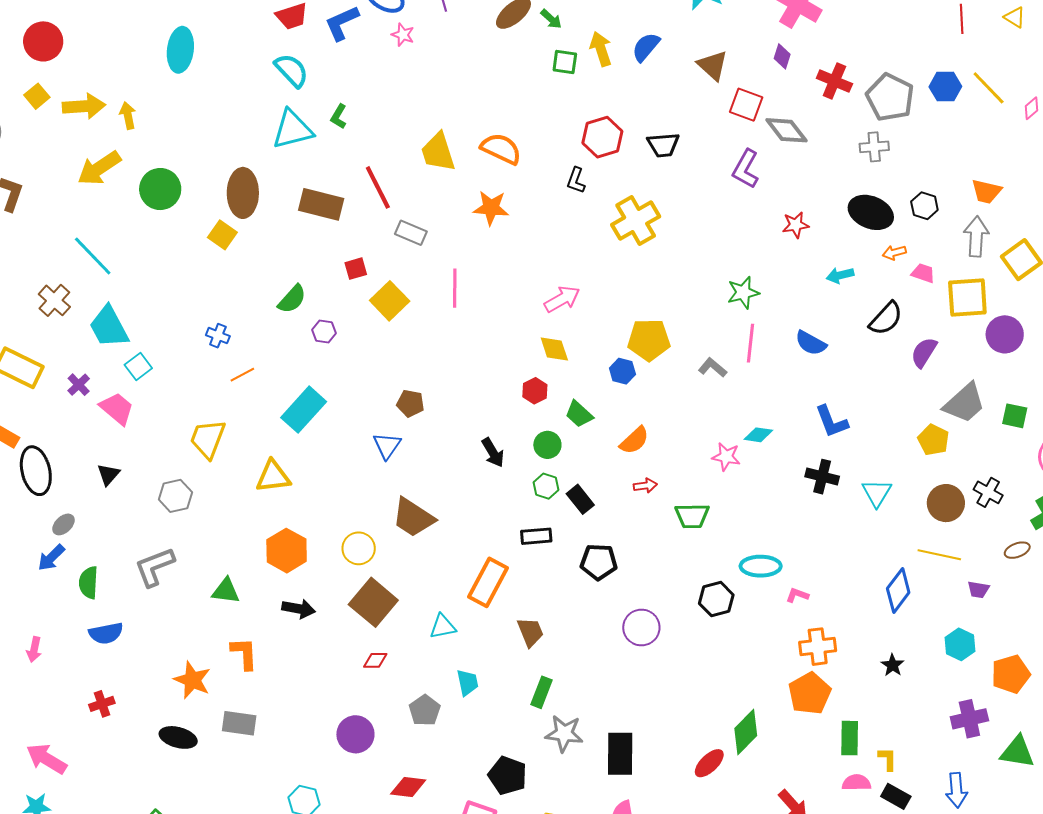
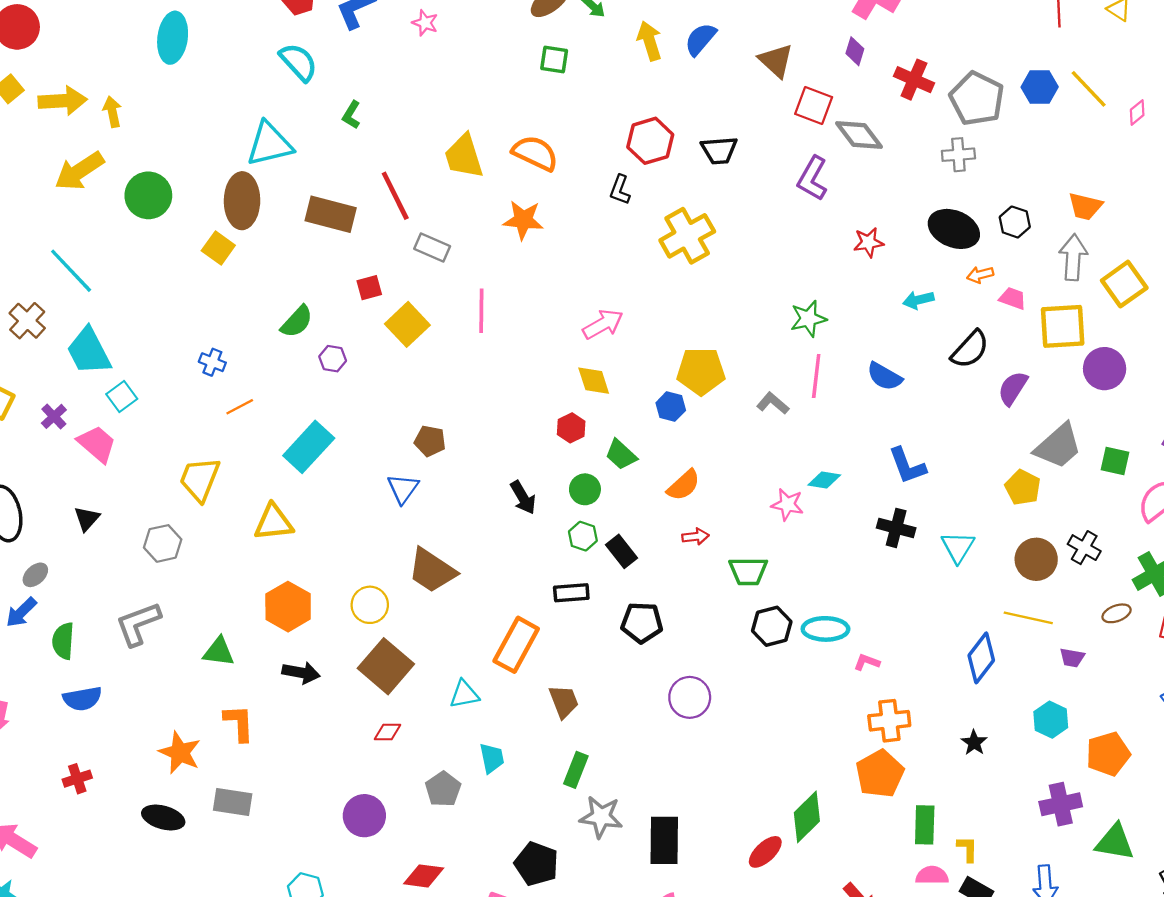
green square: (565, 62) -> (554, 60), moved
cyan triangle: (293, 129) -> (269, 144), moved
black hexagon: (716, 599) -> (772, 626), moved

